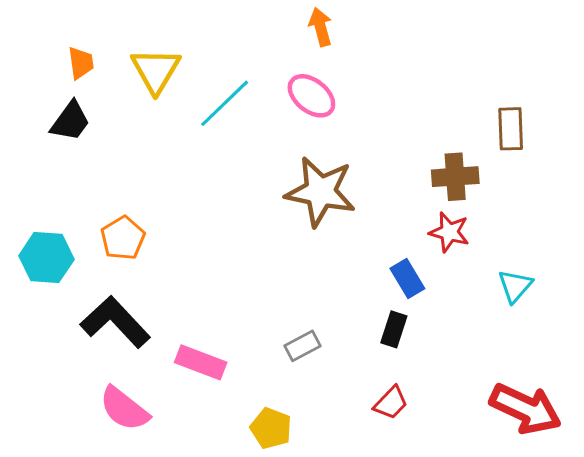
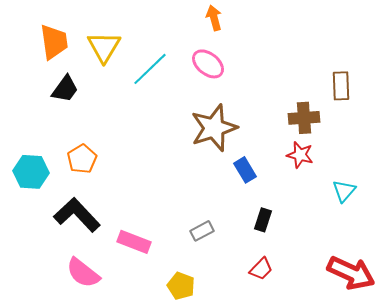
orange trapezoid: (81, 63) -> (54, 42), size x1.6
black trapezoid: (70, 121) -> (65, 89), moved
brown star: (320, 192) -> (214, 128), turned -30
blue rectangle: (407, 279) -> (245, 170), moved

